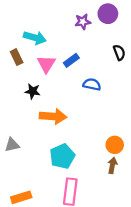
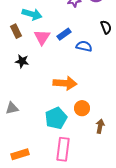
blue semicircle: (92, 84) -> (84, 46), moved
black star: (33, 91) -> (22, 61), moved
orange arrow: (53, 116) -> (65, 83), moved
orange circle: (115, 145) -> (82, 108), moved

